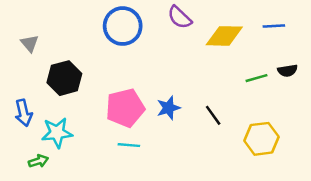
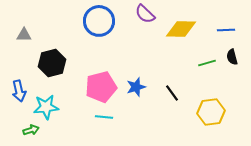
blue line: (274, 26) -> (226, 30), moved
gray triangle: (30, 43) -> (24, 35), turned -49
black semicircle: (288, 71) -> (232, 57), turned 84

